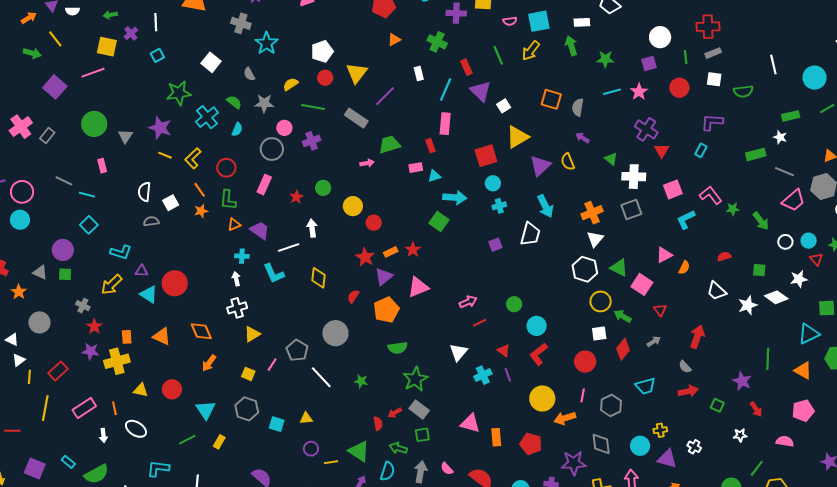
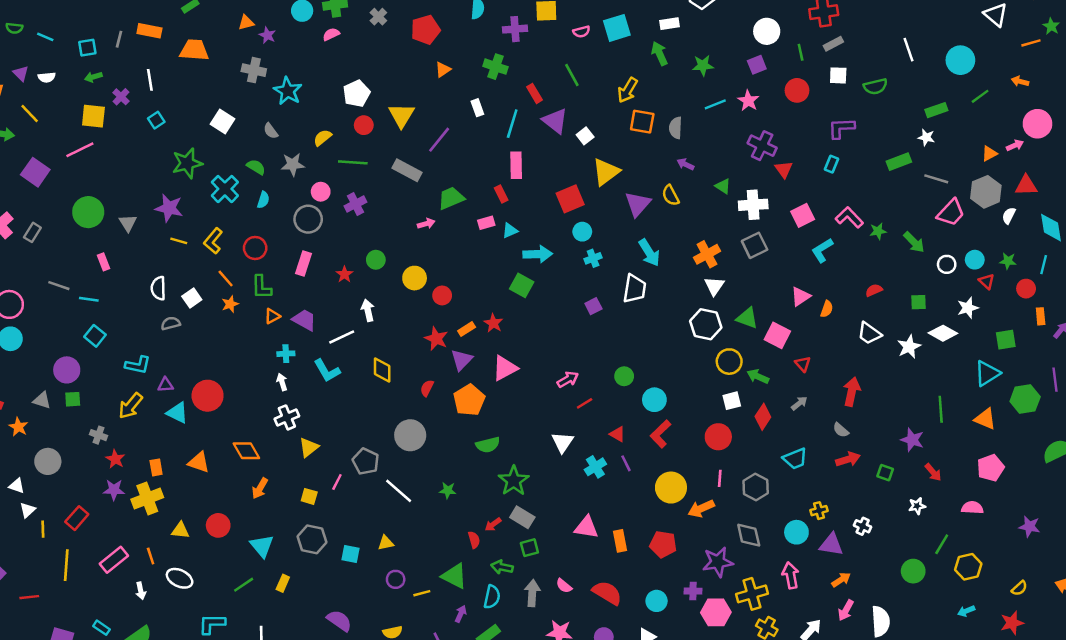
yellow arrow: (531, 51) -> (628, 90), moved

